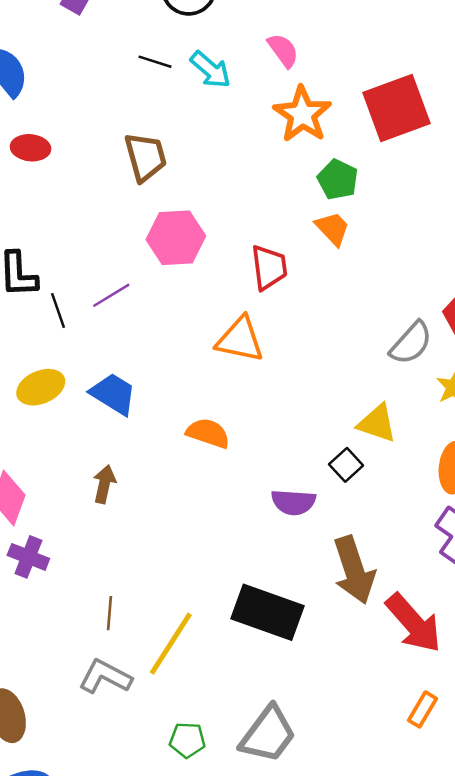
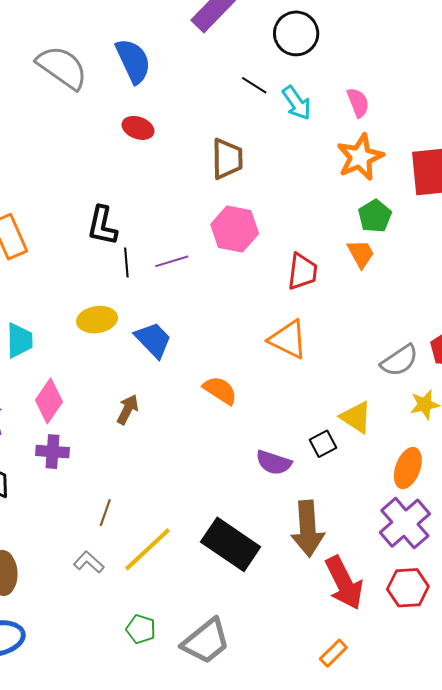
orange triangle: (240, 340) -> (288, 339), moved
purple cross: (28, 557) -> (53, 452), turned -32
gray L-shape: (105, 677) -> (89, 562), size x0.7

